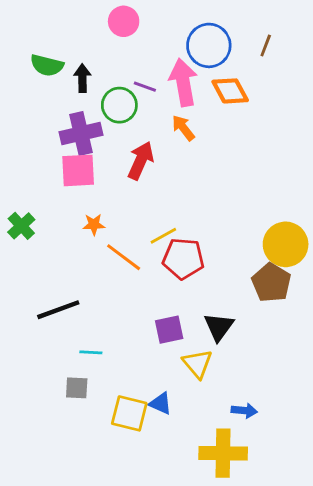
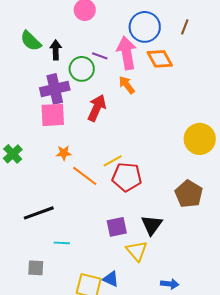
green semicircle: (47, 65) -> (31, 41), turned 30
yellow circle: (286, 244) -> (200, 139), moved
gray square: (77, 388) -> (36, 268), moved

